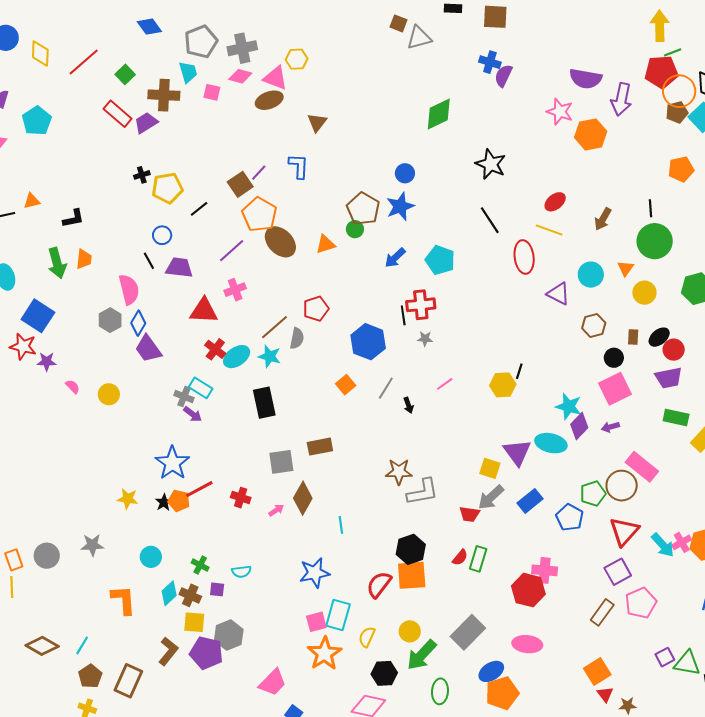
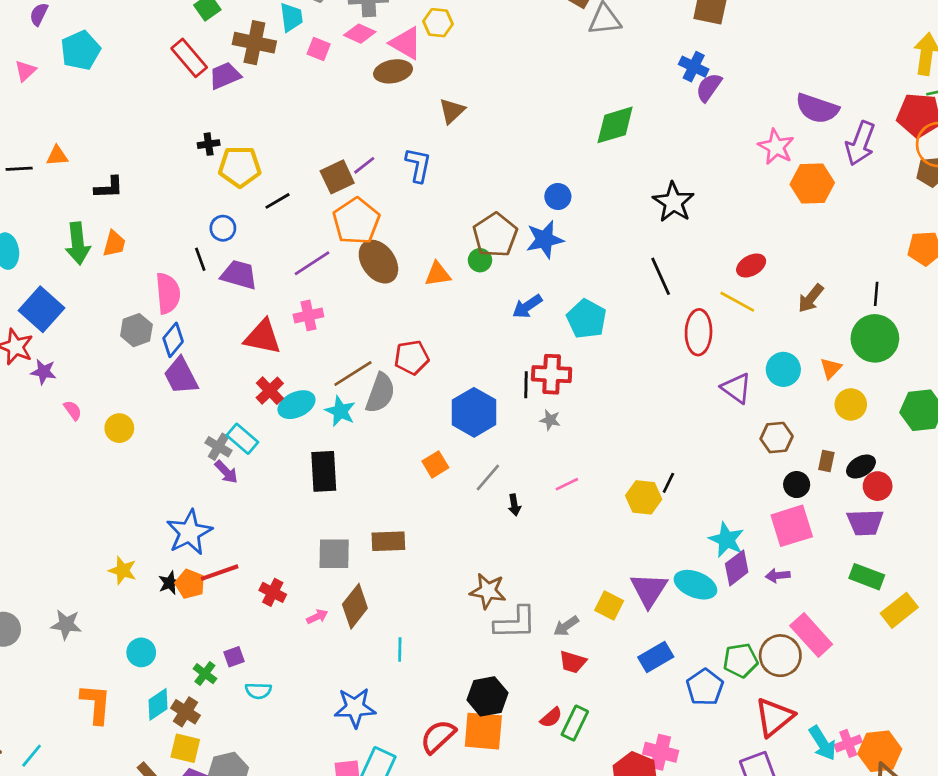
gray semicircle: (297, 338) -> (380, 393), size x1.4
gray arrow: (491, 497) -> (566, 626), moved, size x0.7
purple square: (217, 589) -> (234, 657), moved, turned -35

